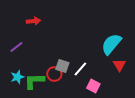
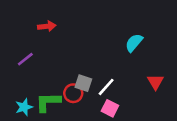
cyan semicircle: (111, 44) -> (134, 43), moved, size x0.7
cyan star: (17, 77) -> (24, 107), moved
pink square: (93, 86) -> (110, 108), moved

